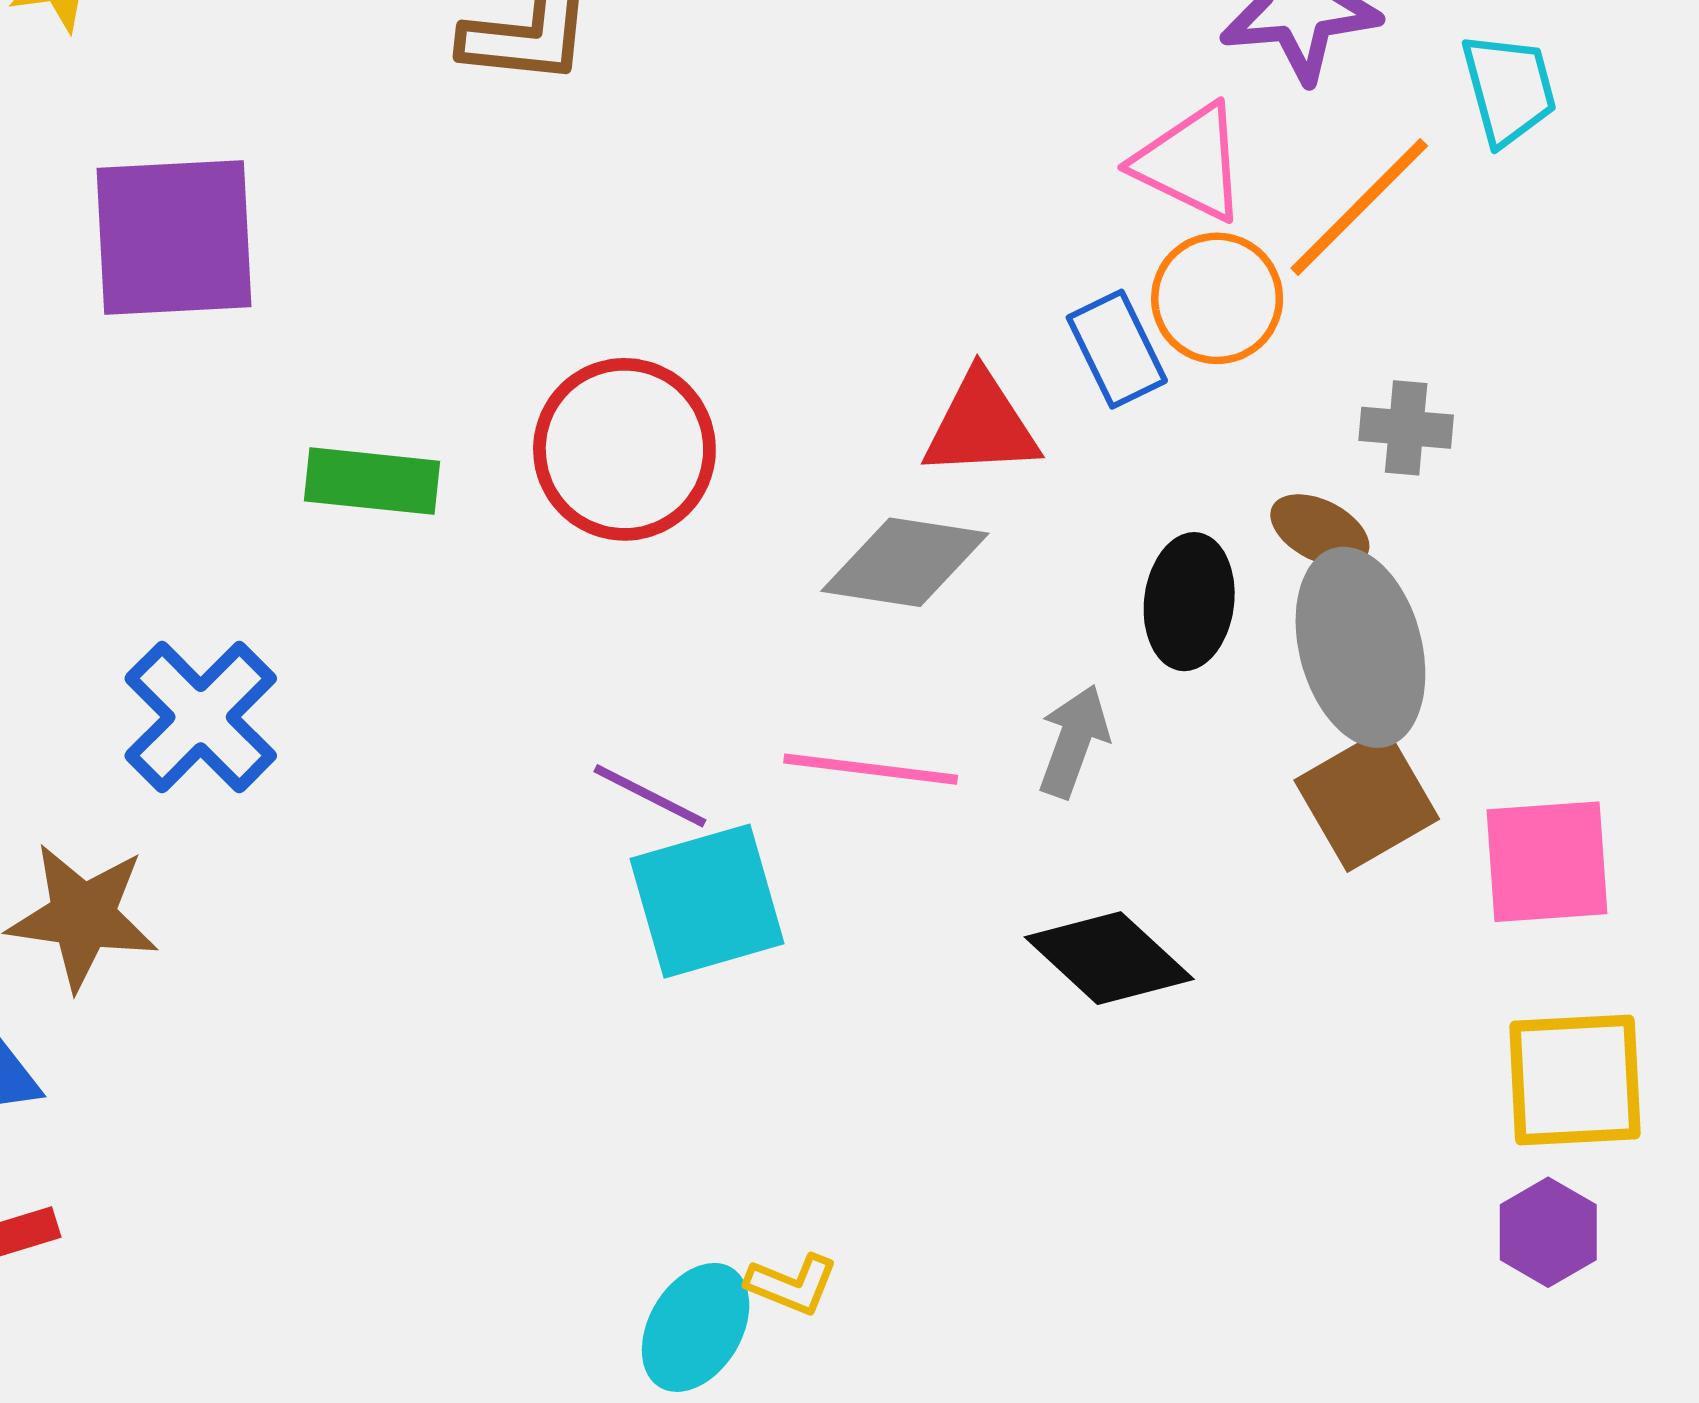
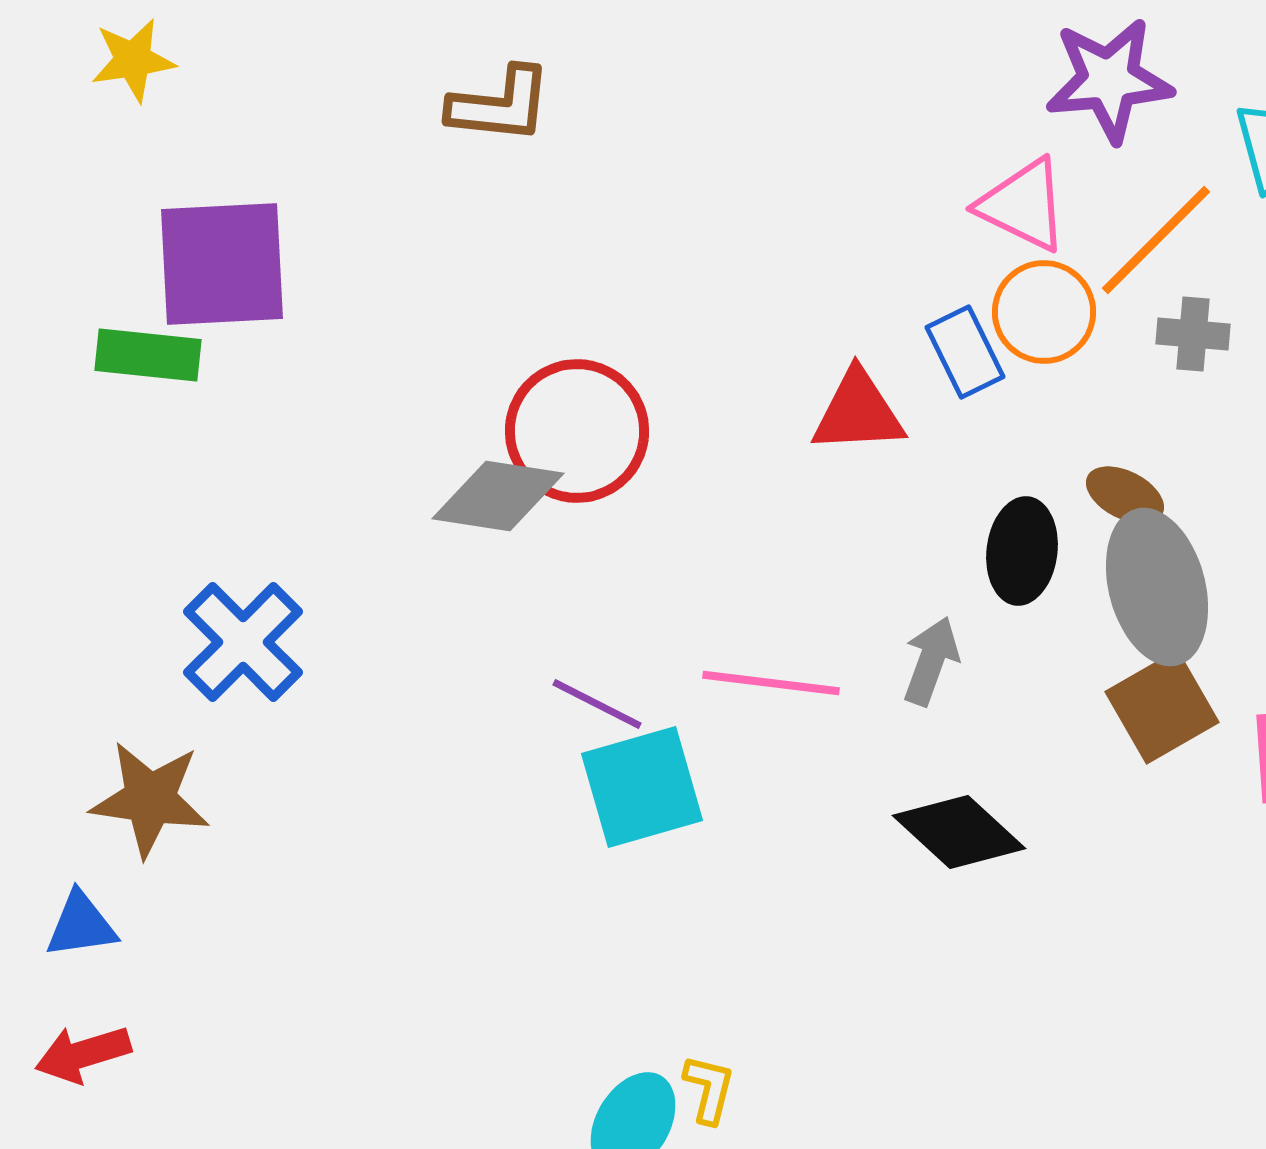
gray cross: (1406, 428) -> (1193, 334), moved
green rectangle: (372, 481) -> (148, 355), moved
gray diamond: (905, 562) -> (498, 496), moved
yellow L-shape: (792, 1284) -> (709, 1089), turned -98

